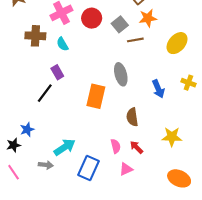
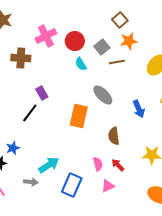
cyan semicircle: (62, 44) -> (81, 64), moved
gray ellipse: (121, 74) -> (103, 95), turned -30

